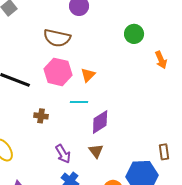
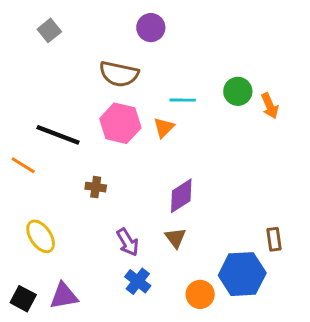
green circle: (134, 34) -> (238, 91), moved
cyan line: (79, 102) -> (183, 100), moved

